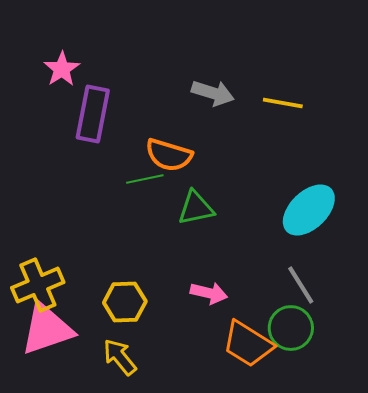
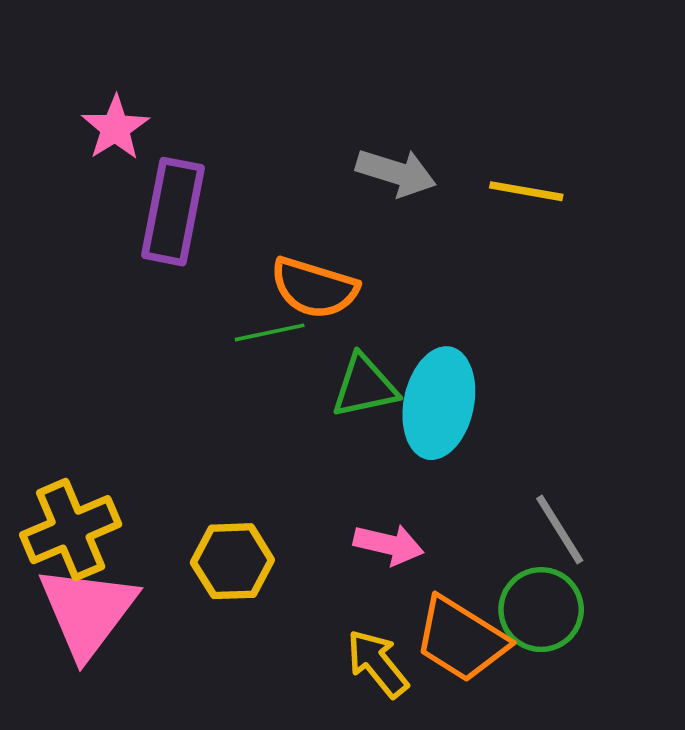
cyan ellipse: (309, 210) -> (439, 403), moved, turned -34
pink triangle: (47, 329) -> (87, 611), turned -34
yellow arrow: (120, 357) -> (377, 663), moved

